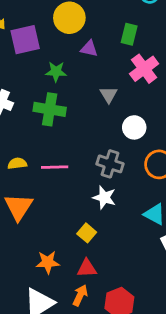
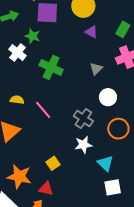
green star: (56, 72) -> (32, 36), moved
pink line: (55, 167) -> (43, 110), turned 36
white star: (104, 197) -> (83, 145), moved, turned 30
orange star: (48, 262) -> (19, 177), size x1.4

